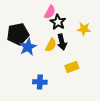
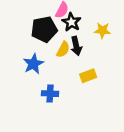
black pentagon: (18, 34) -> (44, 29), moved
blue star: (28, 47) -> (33, 64), moved

